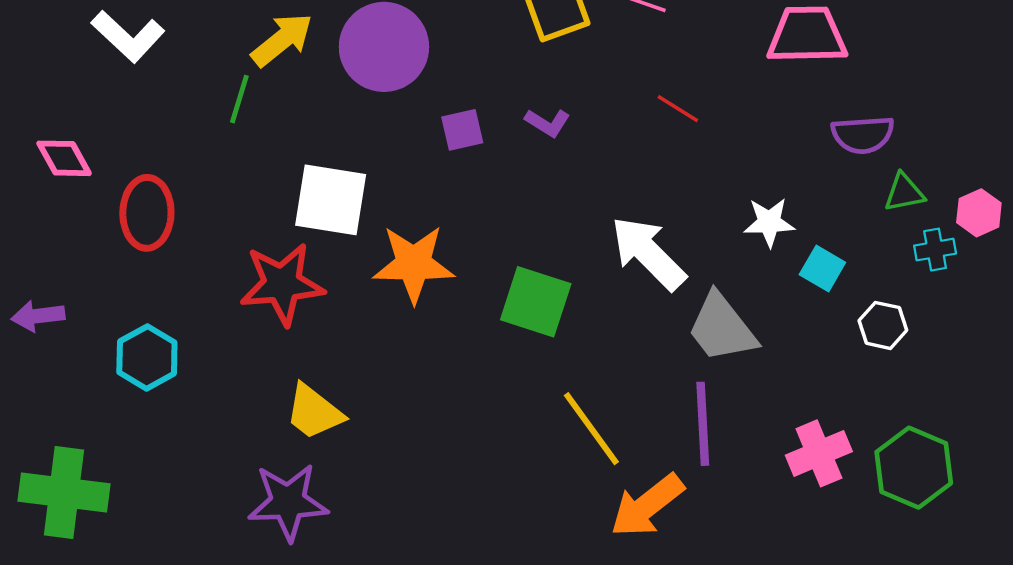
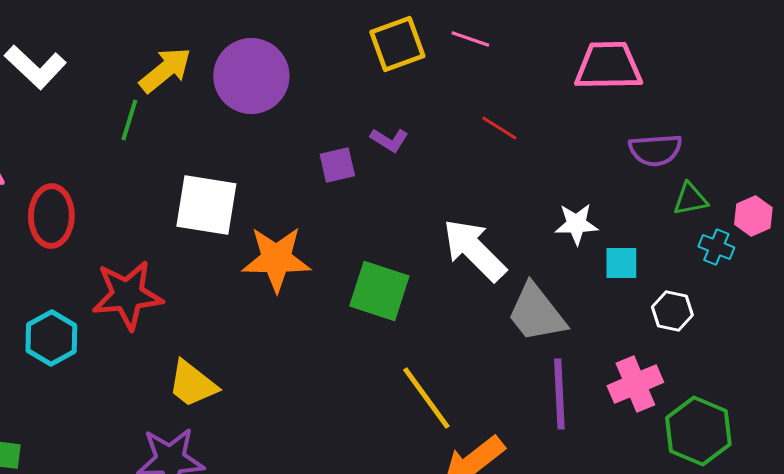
purple square: (462, 130) -> (337, 165), moved
cyan cross: (935, 250) -> (716, 247), turned 32
cyan square: (822, 269) -> (621, 263), turned -30
red star: (282, 284) -> (127, 295), moved
purple line: (703, 424) -> (559, 394), moved
pink cross: (819, 453) -> (635, 384), moved

